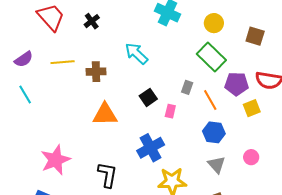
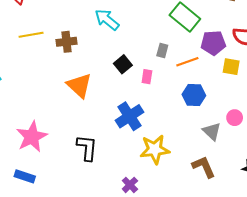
orange line: (210, 100) -> (187, 62), turned -75
yellow square: (252, 108) -> (231, 67), turned 36
orange triangle: (105, 114) -> (79, 85), turned 48
gray triangle: (217, 165) -> (212, 131), moved

